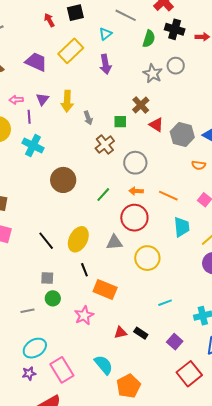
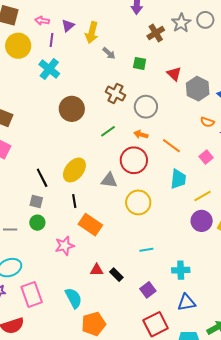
brown cross: (141, 105) -> (156, 33), moved
gray arrow: (88, 118) -> (109, 53), turned -40
brown cross: (105, 145) -> (115, 94), moved, turned -36
black line: (46, 241) -> (42, 178), moved

